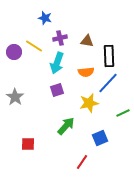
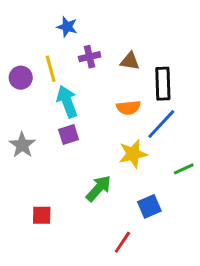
yellow line: (34, 46) -> (51, 69), turned 42
cyan arrow: (57, 63) -> (67, 102), moved, turned 140
purple square: (57, 90) -> (69, 134), moved

